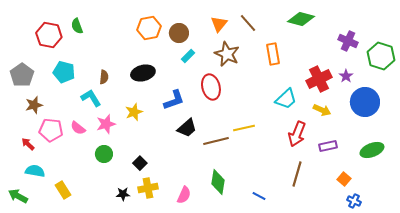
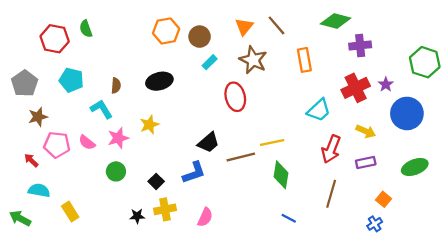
purple cross: (348, 41) -> (360, 45), moved, turned -30
blue L-shape: (174, 100) -> (194, 173), moved
yellow arrow: (322, 110) -> (366, 131), moved
green diamond: (218, 182) -> (281, 175), moved
blue cross: (354, 201) -> (375, 224), moved, turned 32

